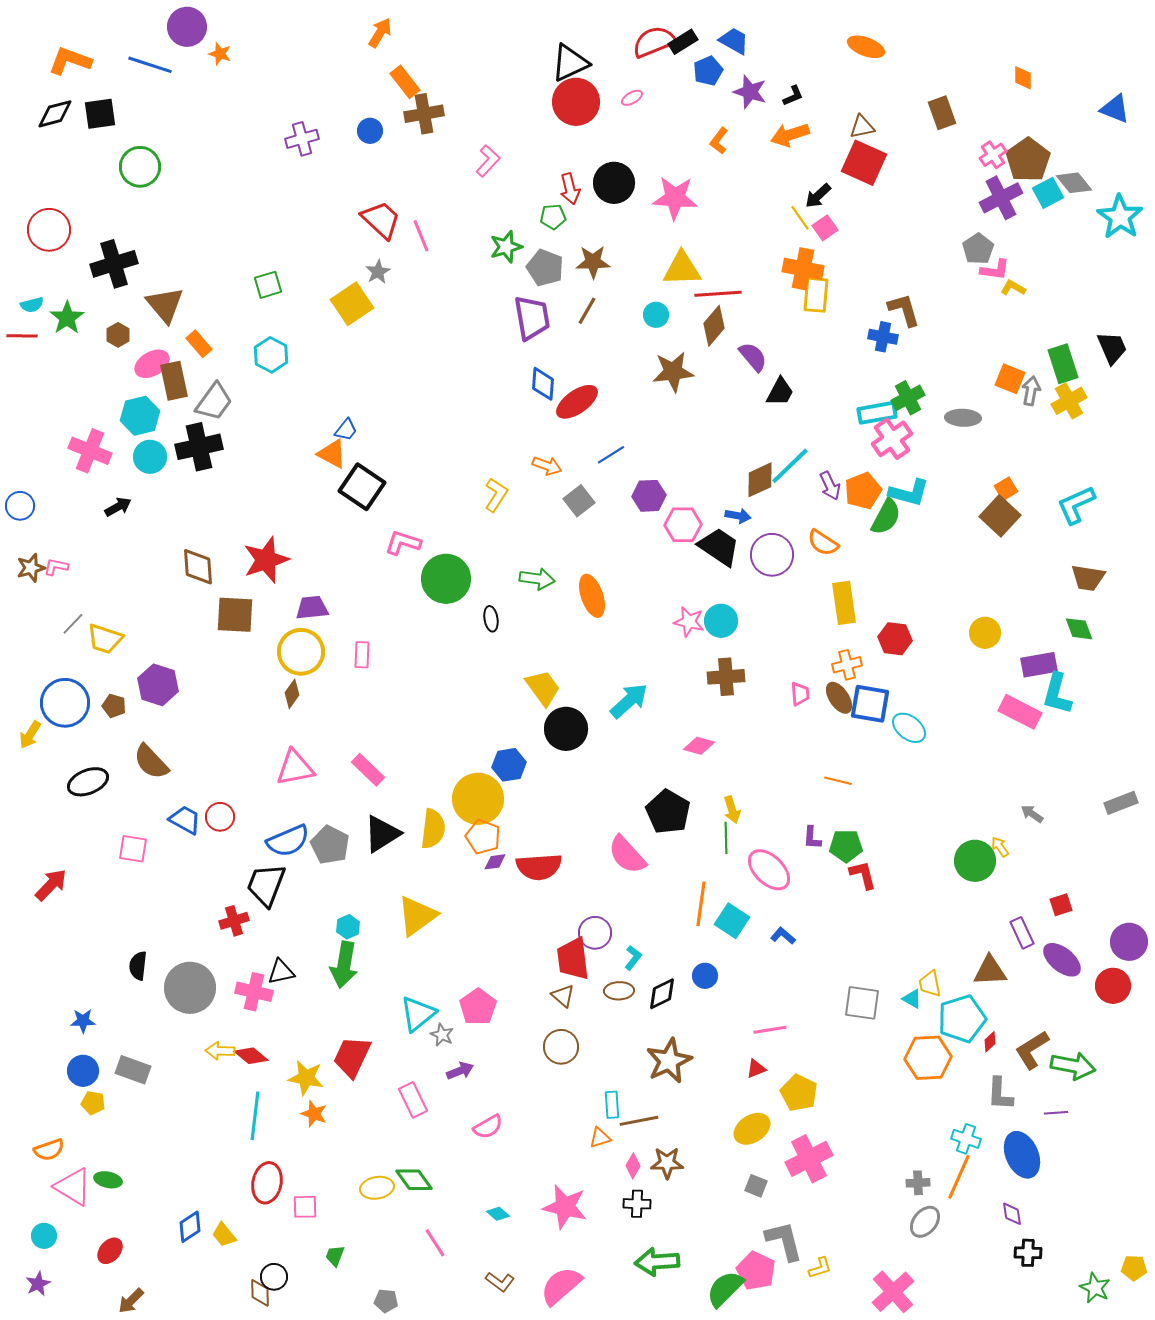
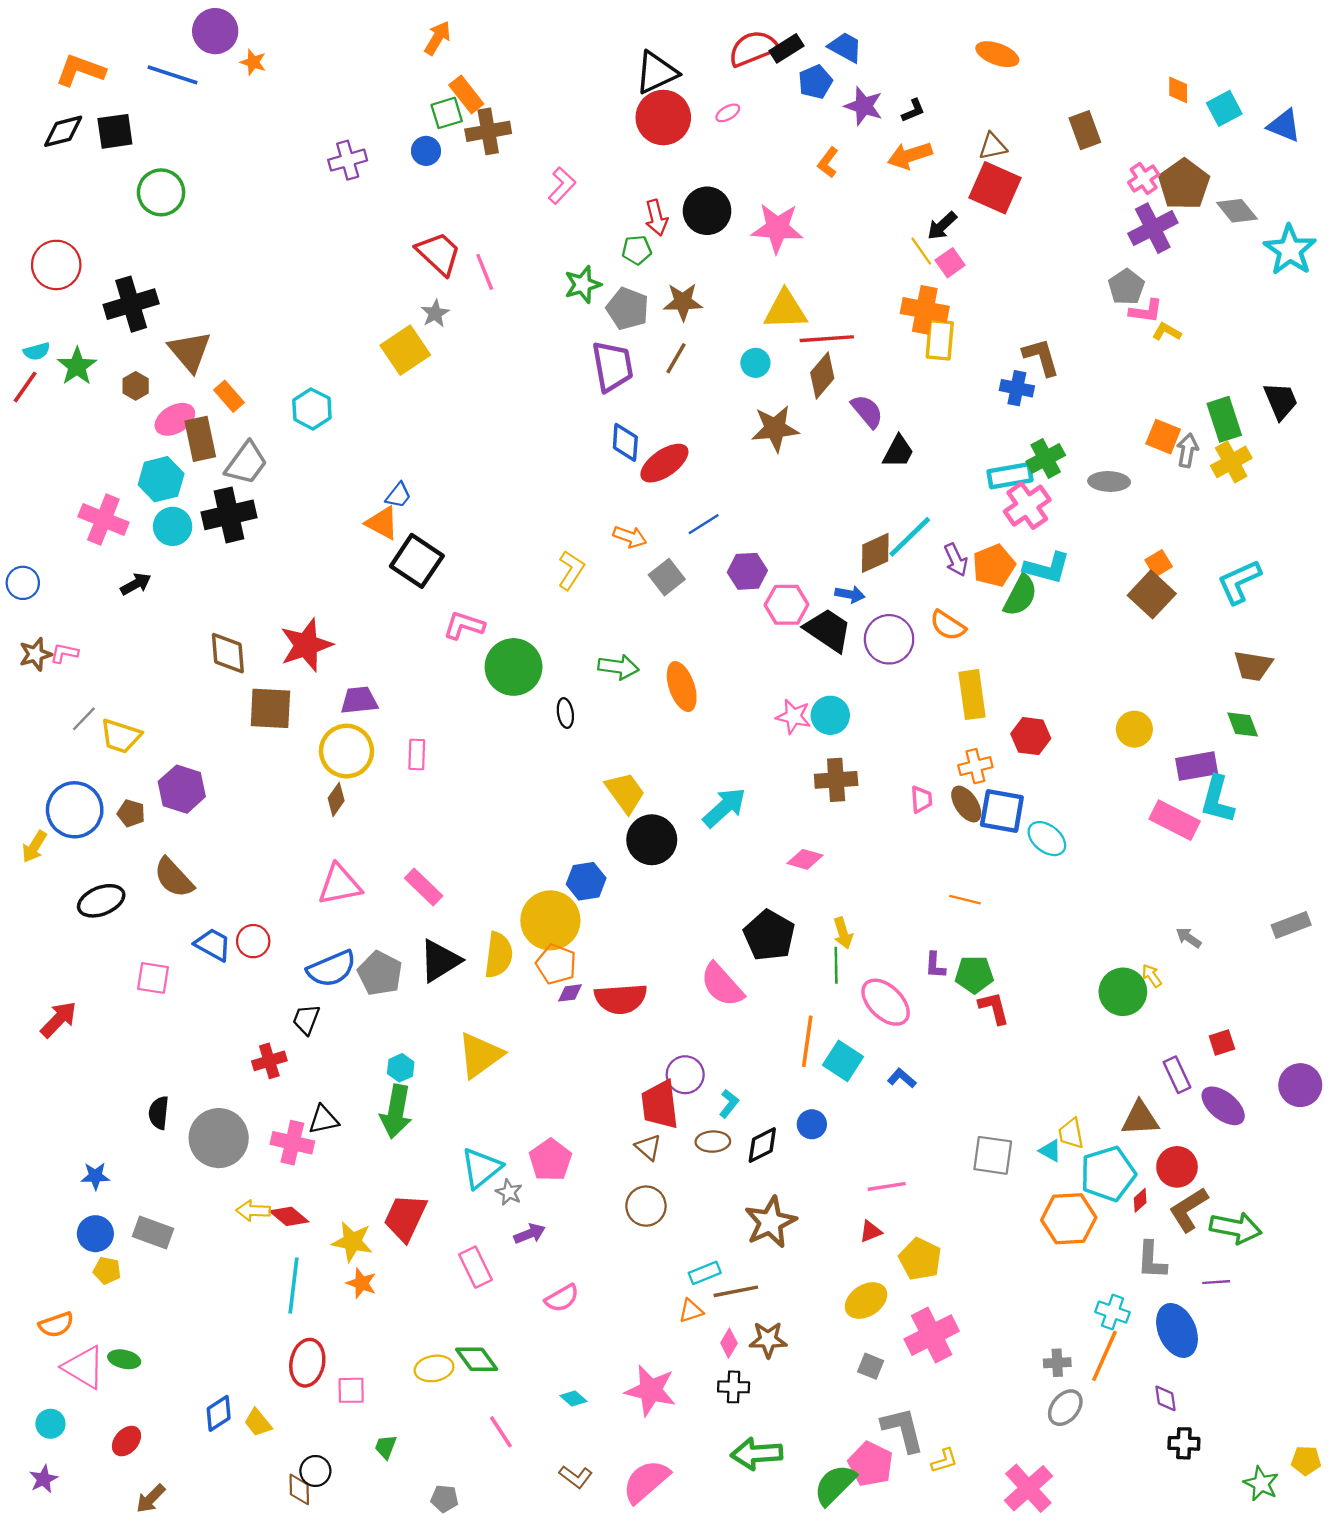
cyan square: (1048, 193) -> (1224, 108), moved
green square: (268, 285) -> (447, 113), moved
red line: (22, 336) -> (25, 387), turned -56
black trapezoid: (266, 885) -> (306, 1019), size x0.6
red circle: (1113, 986) -> (1177, 1167), moved
cyan rectangle: (612, 1105) -> (705, 1273), turned 72

